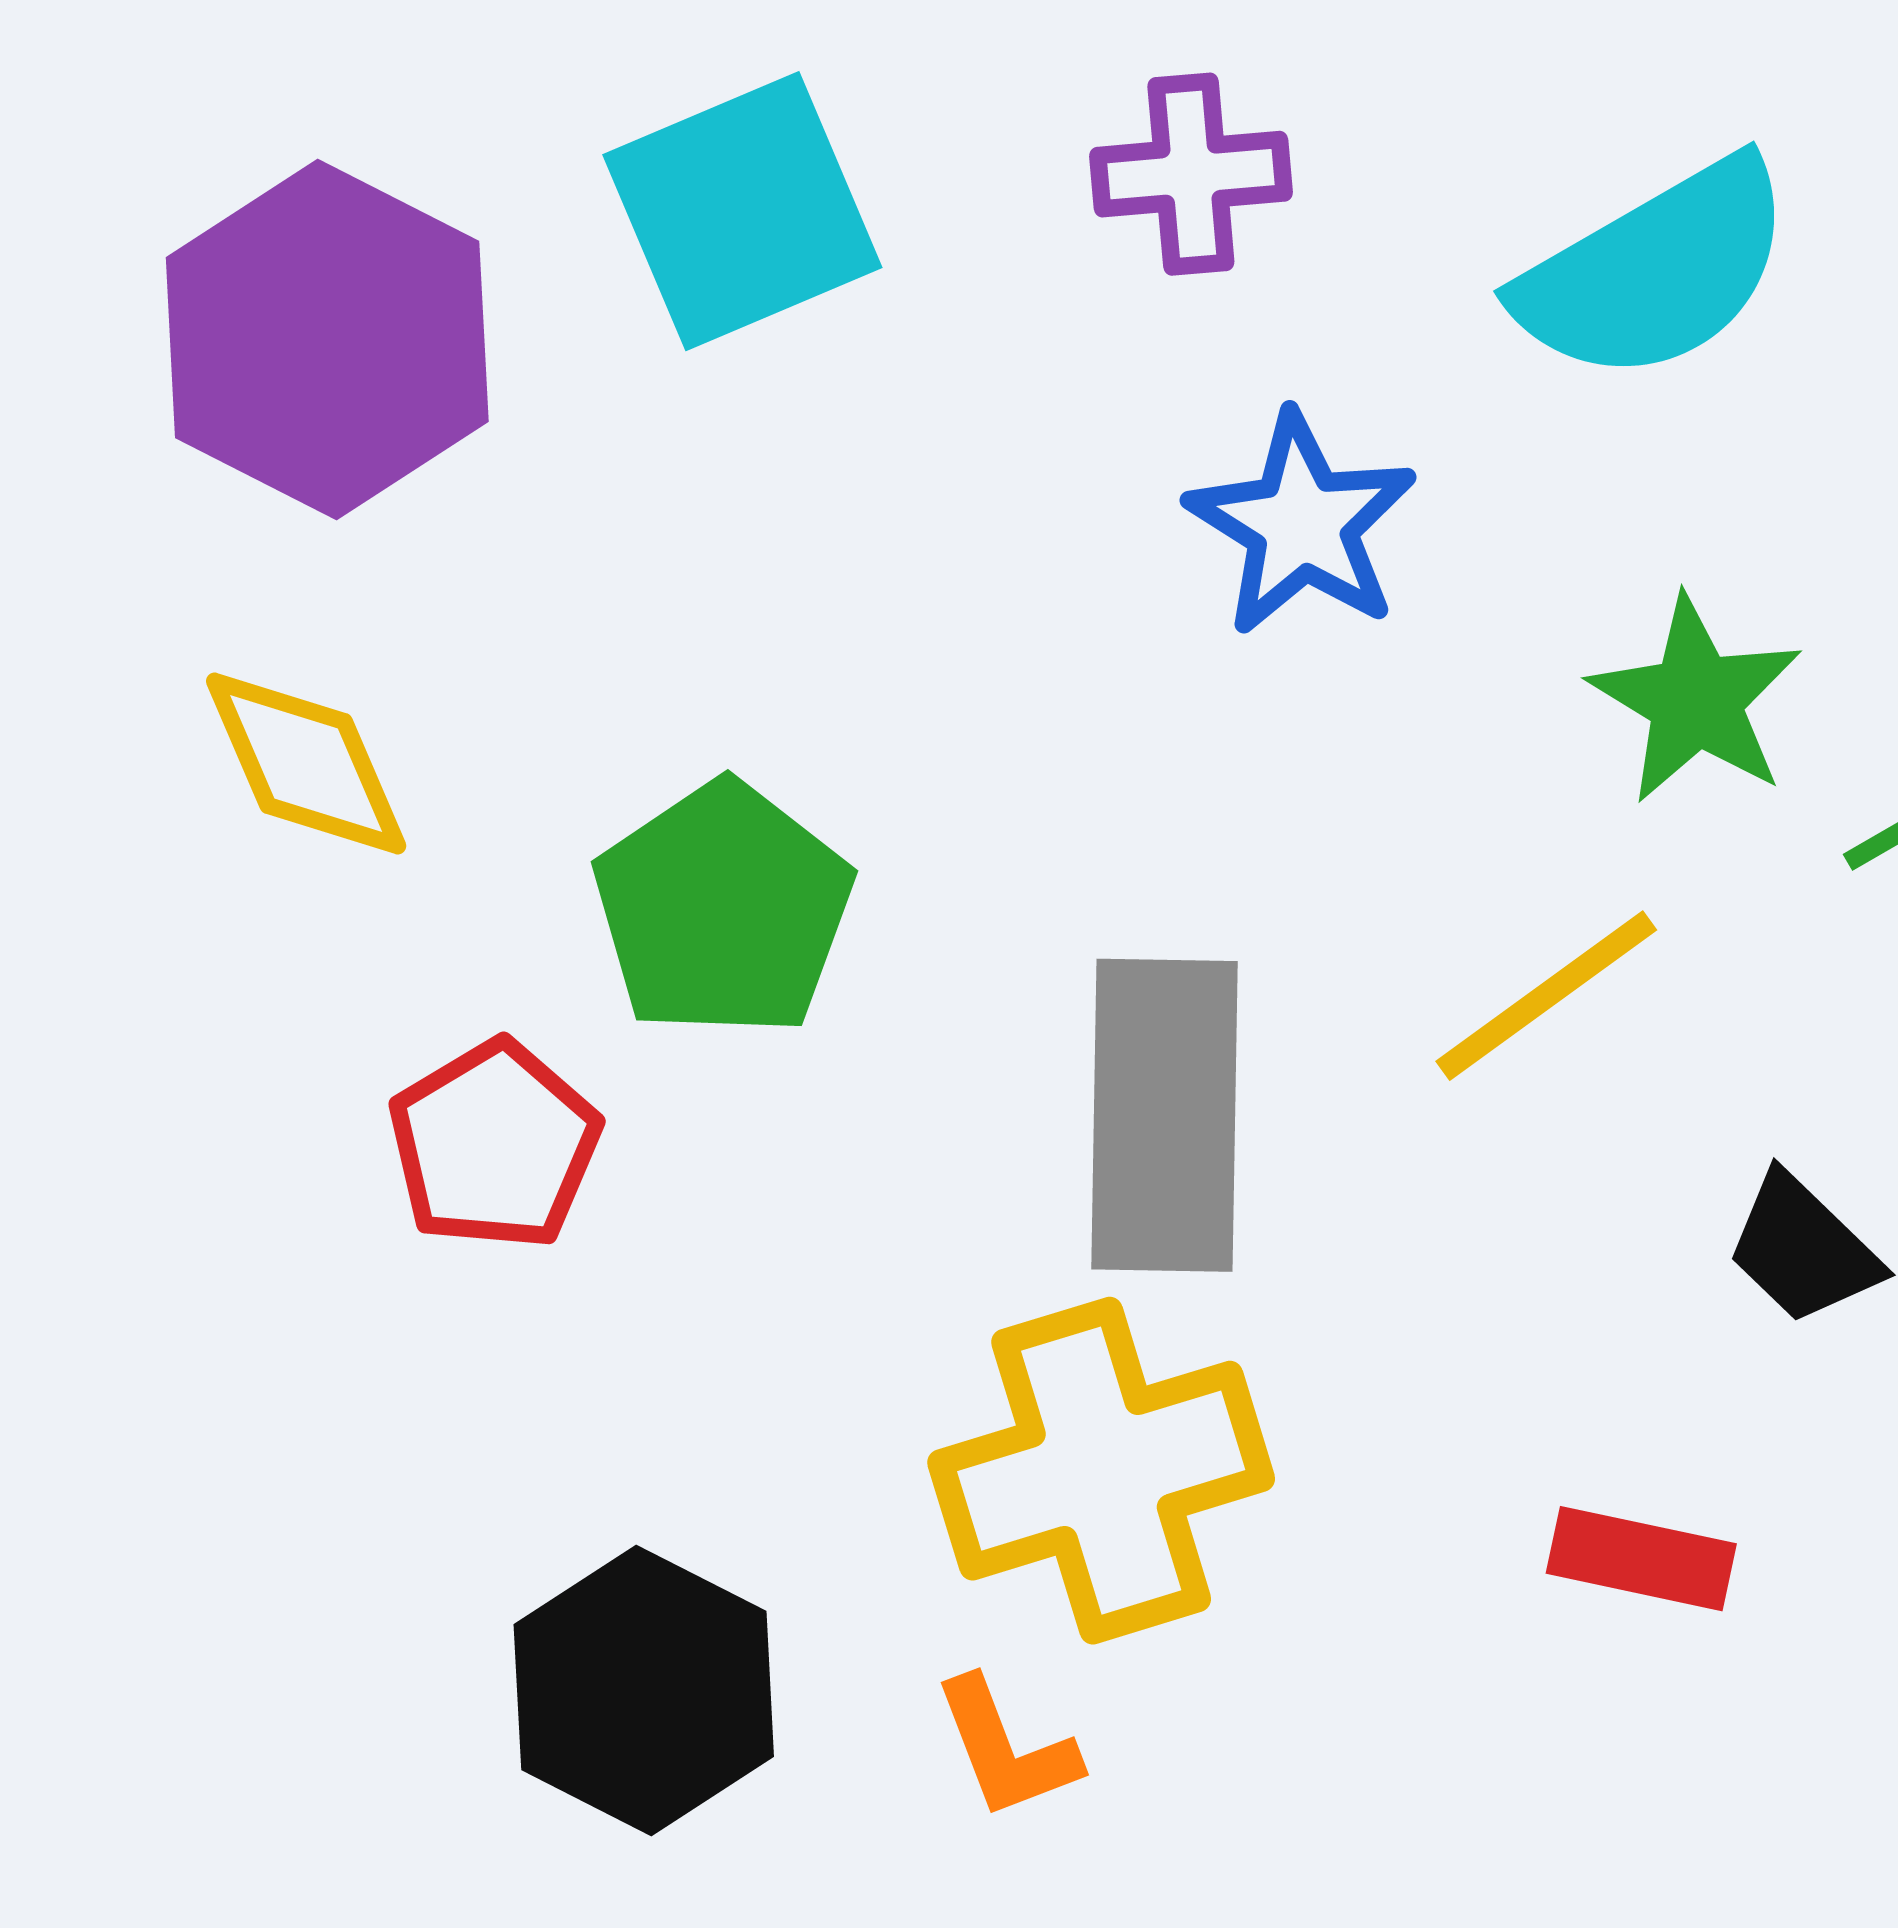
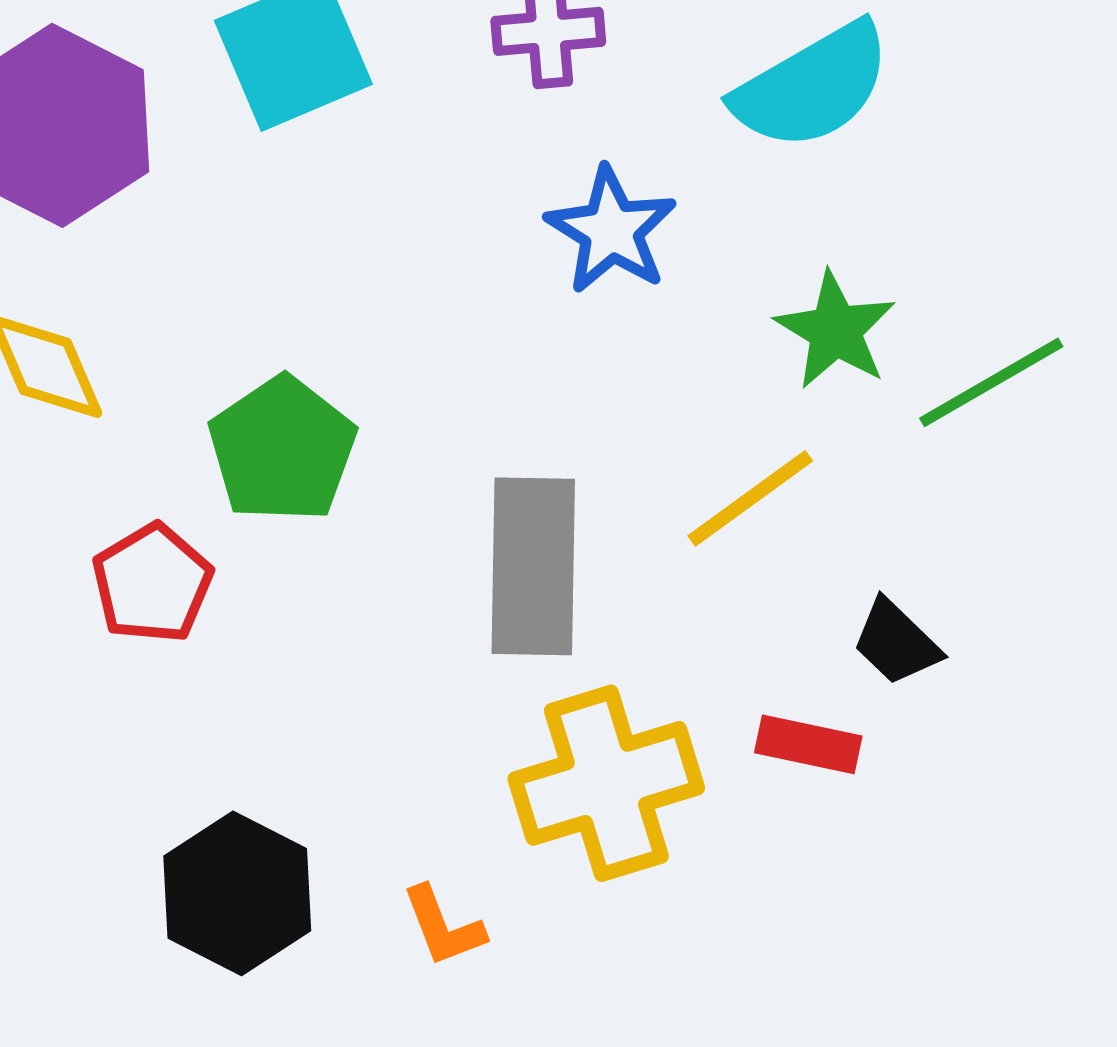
yellow cross: (1101, 1471) -> (606, 783), moved
red rectangle: (1641, 1559) -> (808, 744), moved

